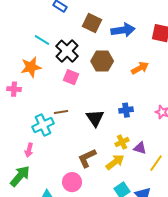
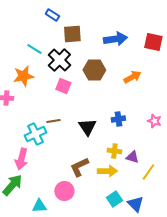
brown square: (92, 23) -> (72, 34), moved, turned -30
yellow cross: (122, 142) -> (114, 151), turned 32
pink arrow: (29, 150) -> (21, 159), size x1.5
yellow arrow: (115, 162) -> (107, 171), turned 36

